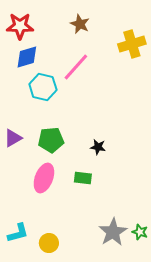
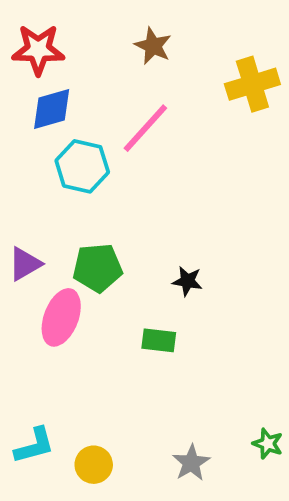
pink ellipse: (44, 178) -> (61, 317), moved
gray star: (113, 232) -> (191, 463), moved, size x0.7

